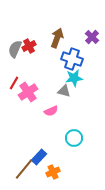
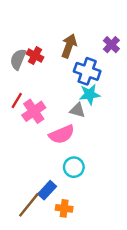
red cross: (29, 46) -> (35, 56), turned -32
pink semicircle: (51, 111) -> (62, 134), size x1.5
cyan circle: (74, 138) -> (74, 167), moved
orange cross: (53, 172) -> (64, 208), turned 32

